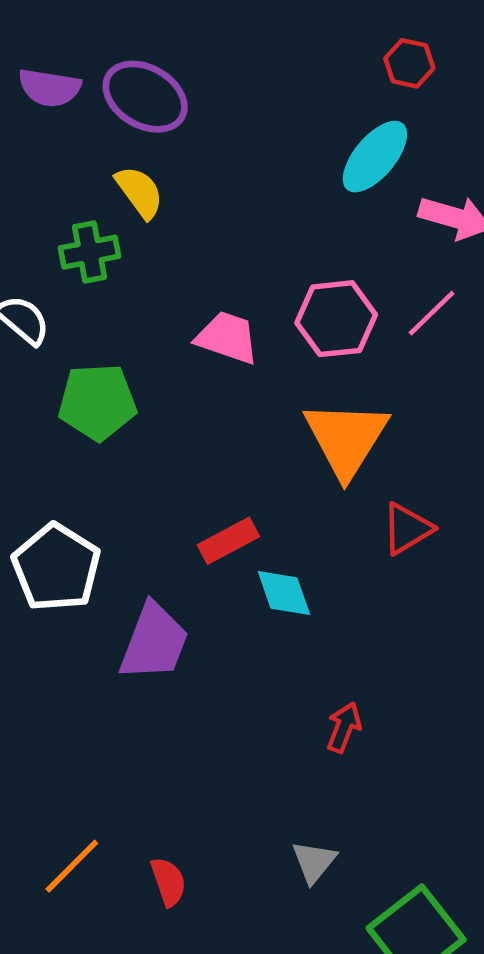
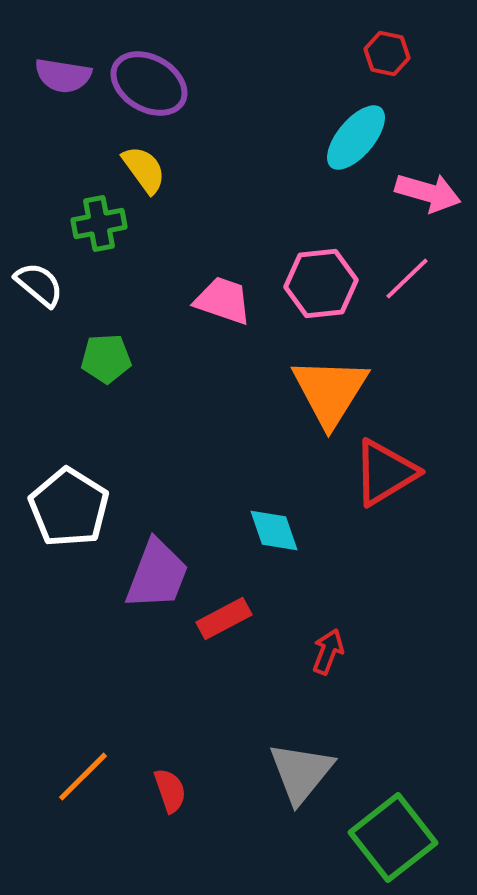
green pentagon: (97, 402) -> (106, 359), size x0.7
red triangle: (407, 529) -> (385, 473), size x1.4
red rectangle: (228, 541) -> (224, 619), moved
gray triangle: (314, 862) -> (301, 773), size x1.6

